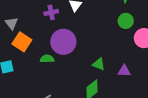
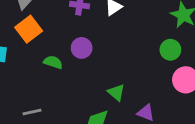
purple circle: (63, 42) -> (82, 48), size x0.6

